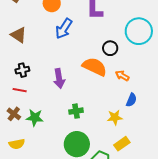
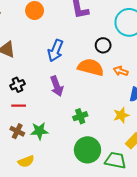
blue arrow: (64, 29) -> (55, 51), moved

